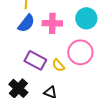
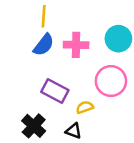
yellow semicircle: (58, 65) -> (85, 107), moved, turned 112

